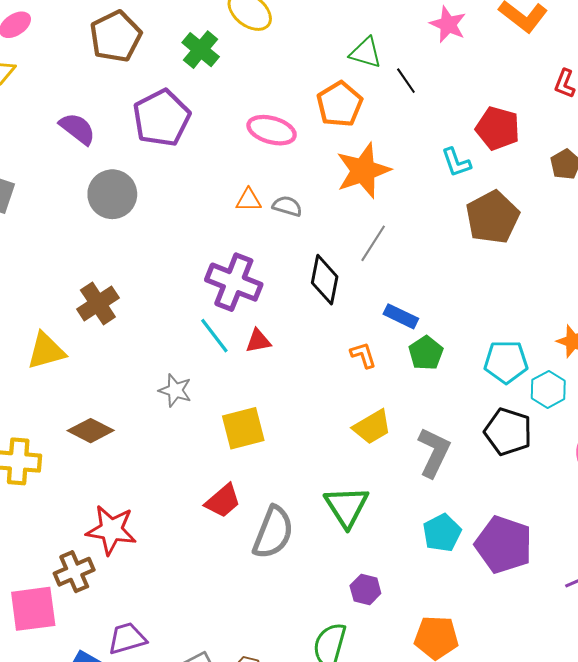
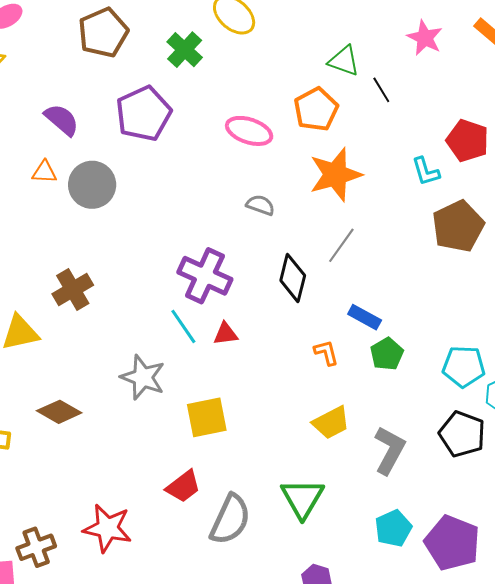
orange triangle: (249, 200) -> (44, 172), moved
gray star: (175, 390) -> (143, 377), size x1.4
red star: (111, 530) -> (107, 528), moved

